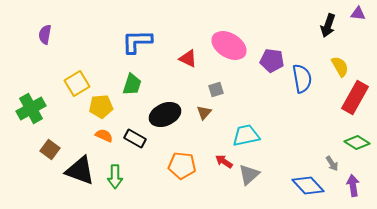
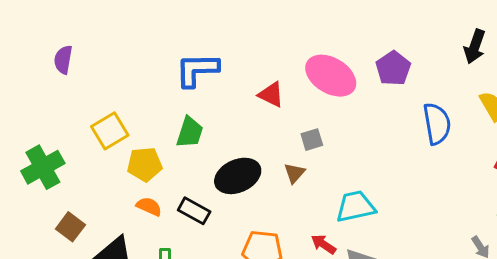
purple pentagon: (272, 60) -> (393, 68), moved, turned 30

